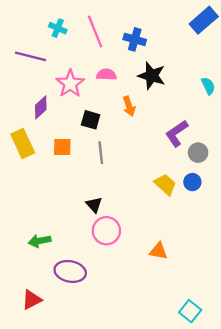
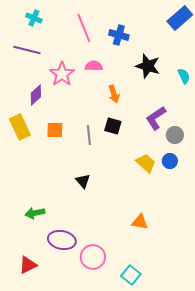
cyan cross: (58, 28) -> (34, 18), moved
black star: (152, 76) -> (148, 66), moved
black square: (91, 120) -> (113, 126), moved
pink circle: (106, 231) -> (93, 257), moved
cyan square: (190, 311) -> (131, 275), moved

